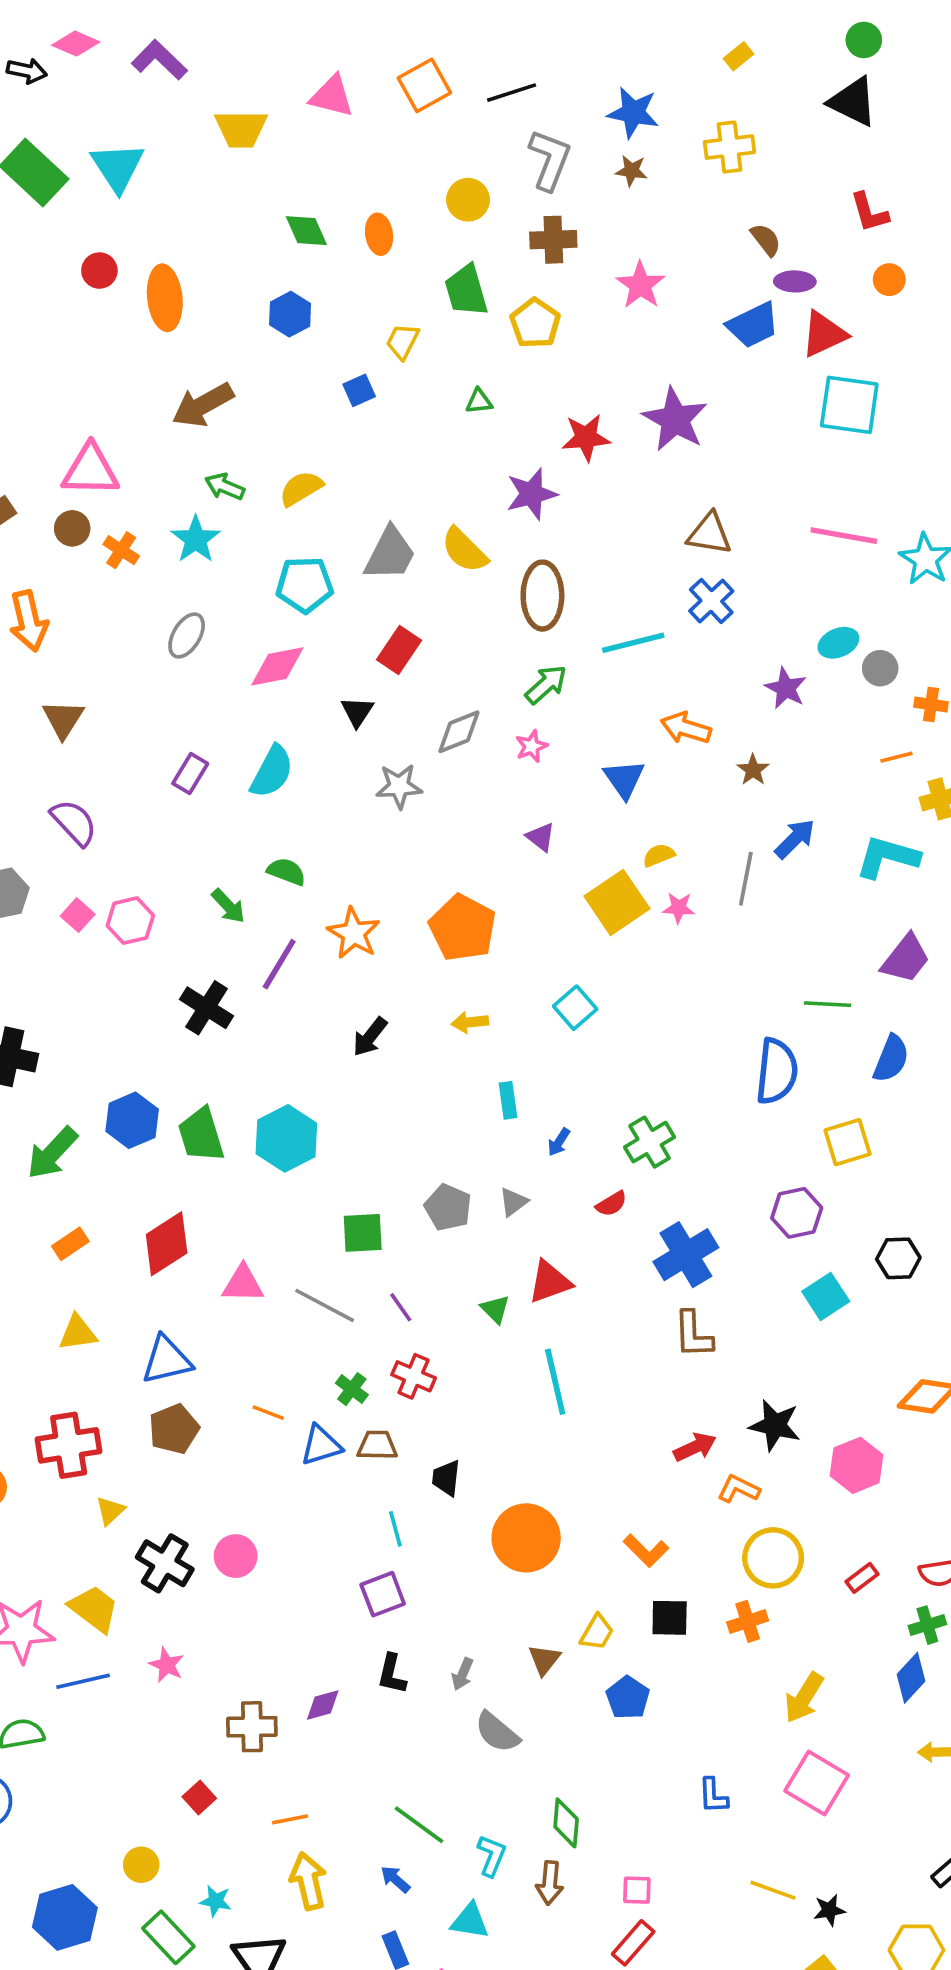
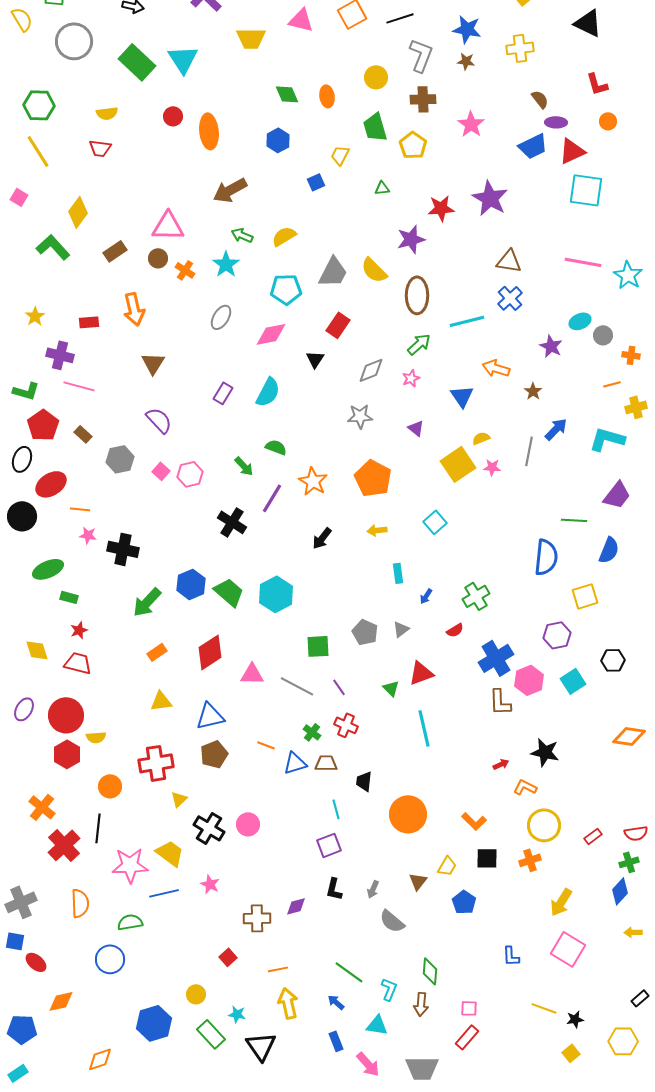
gray star: (399, 786) -> (360, 416), moved
green trapezoid: (201, 1135) -> (229, 592), turned 148
red arrow: (695, 1447) -> (501, 764), size x0.7
pink hexagon: (857, 1465) -> (529, 680), moved

